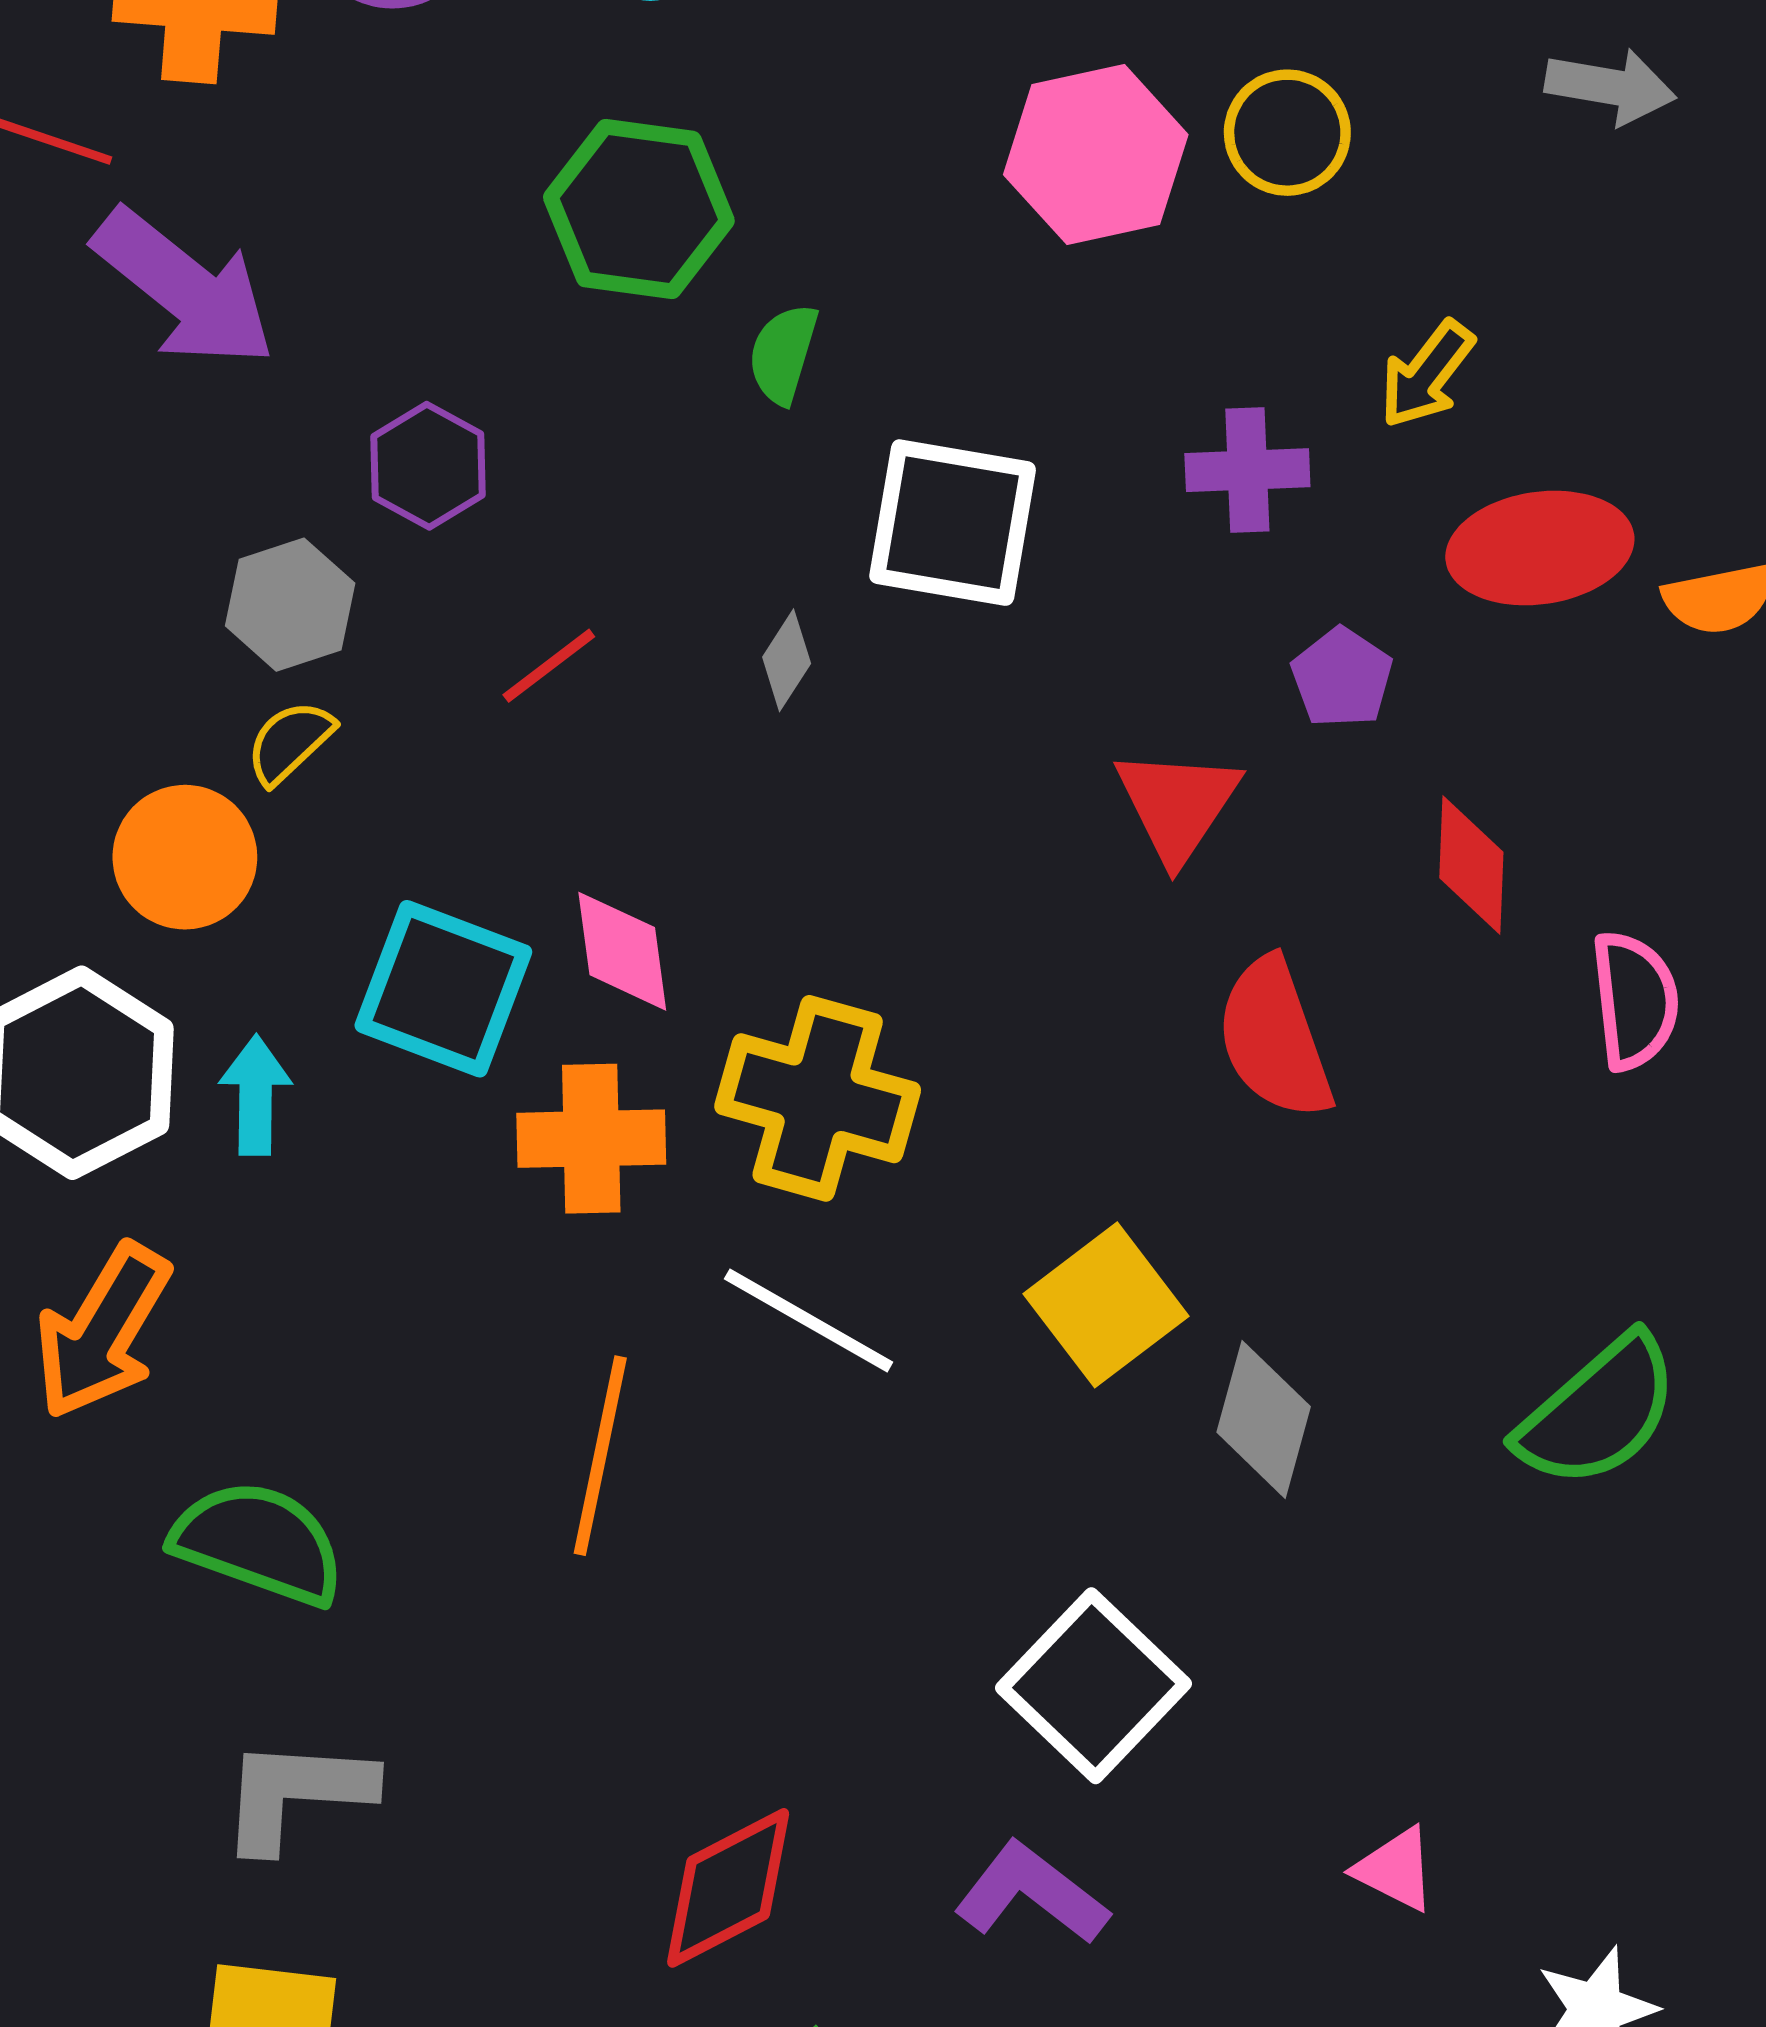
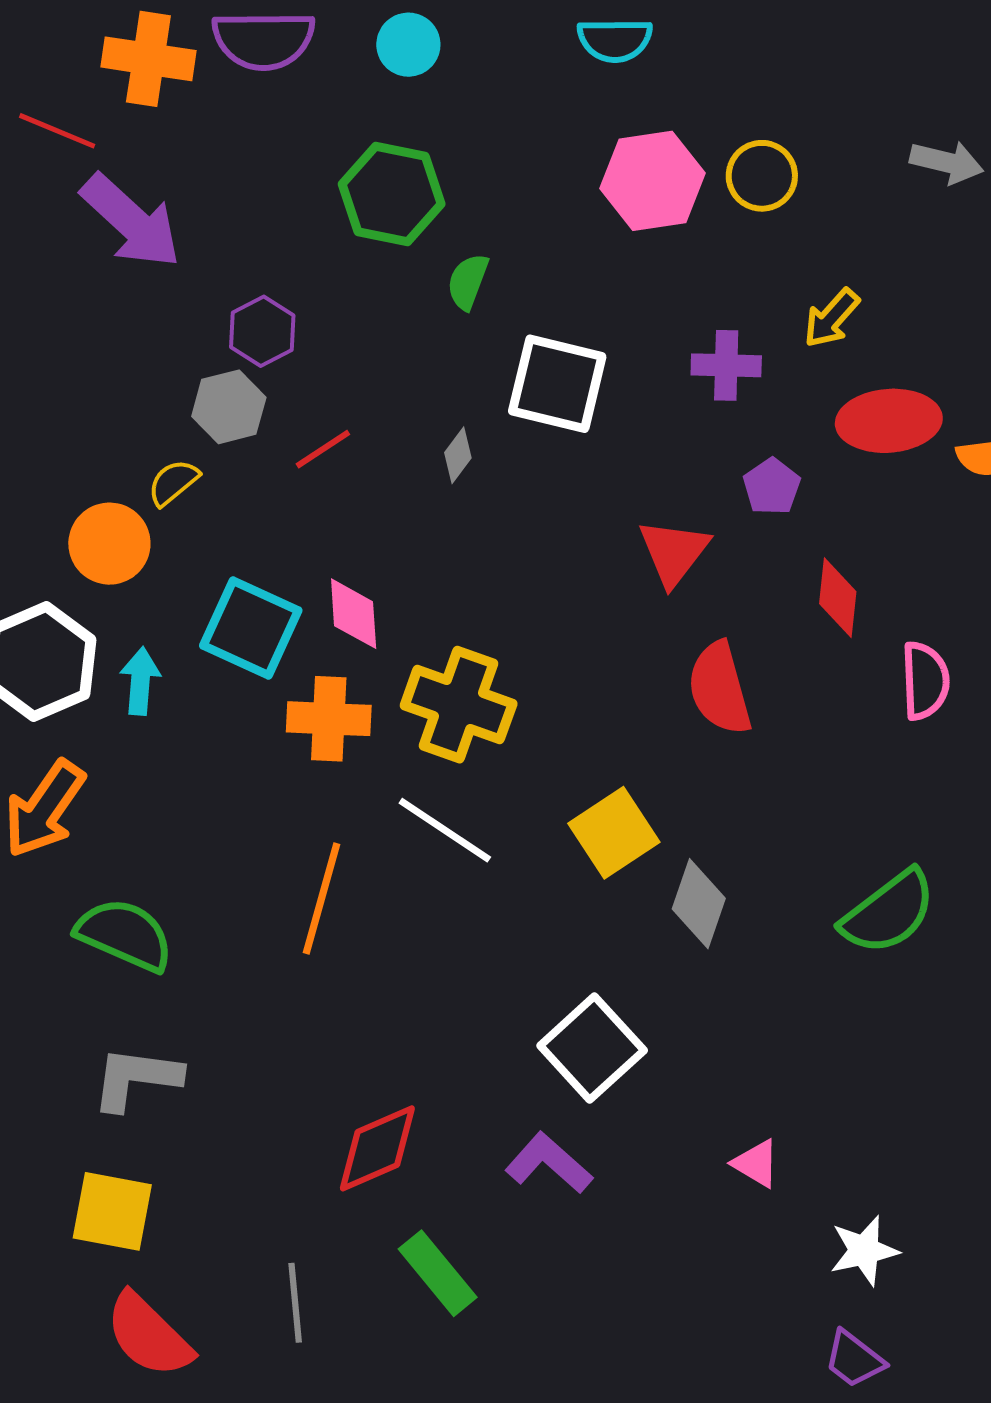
gray hexagon: (290, 605) -> (229, 407), moved

